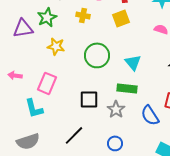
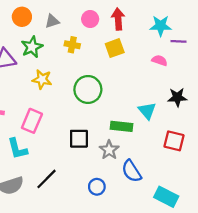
cyan triangle: (133, 62) -> (147, 111), moved
blue semicircle: (150, 115) -> (131, 171), moved
black line: (74, 135) -> (47, 179), moved
blue circle: (115, 143) -> (97, 187), moved

